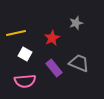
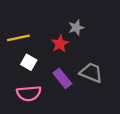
gray star: (76, 23) -> (76, 28), moved

